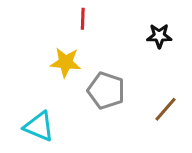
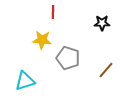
cyan triangle: (39, 126) -> (25, 81), turned -40

